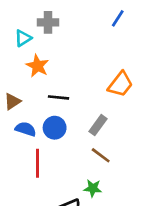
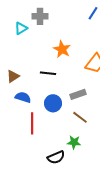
orange star: (37, 66) -> (62, 49), moved
gray rectangle: (98, 125) -> (78, 94), turned 35
blue circle: (55, 128) -> (53, 103), moved

